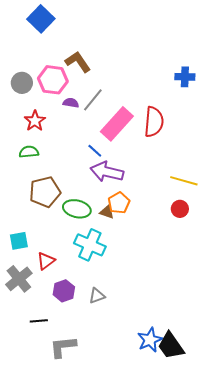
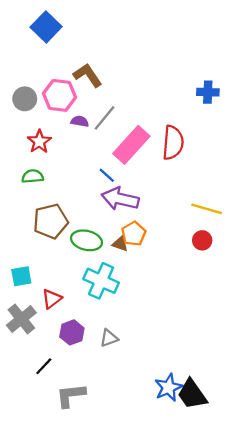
black line: (39, 321) -> (44, 366), turned -42

